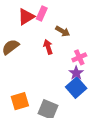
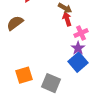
red arrow: (48, 47) -> (67, 19), moved

